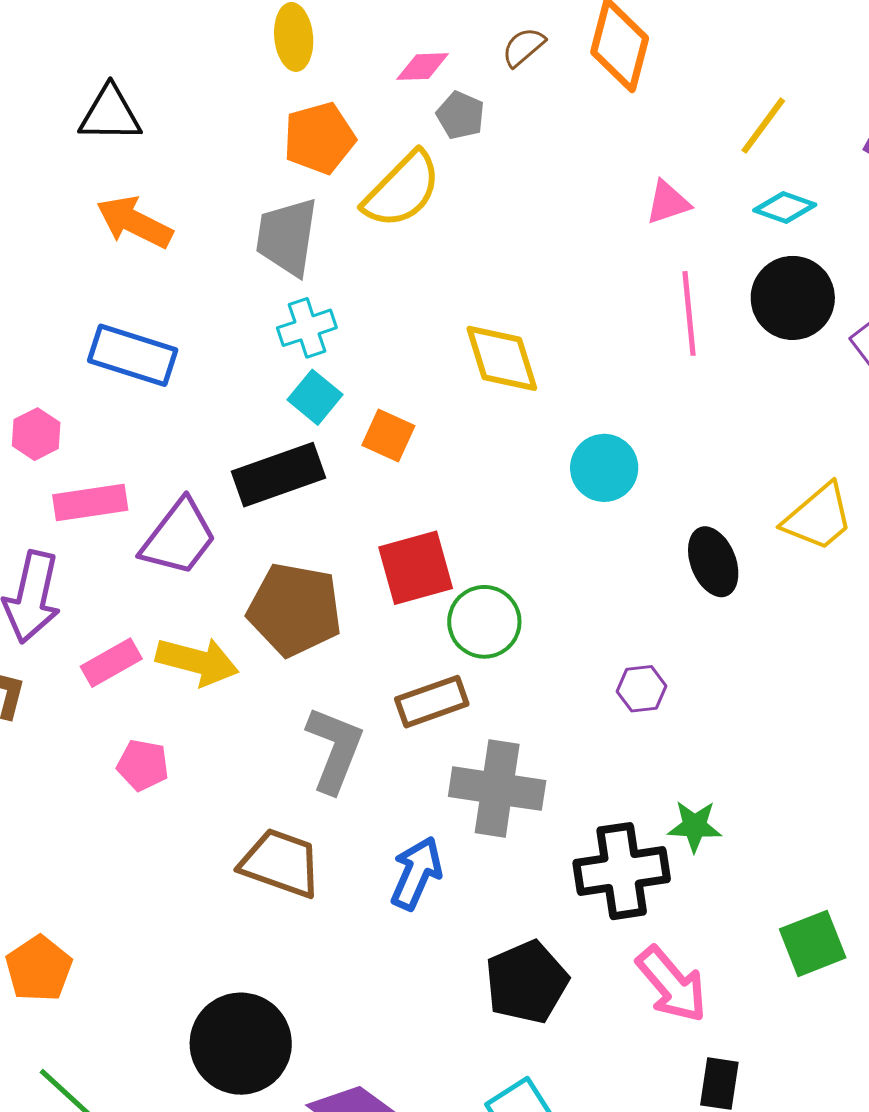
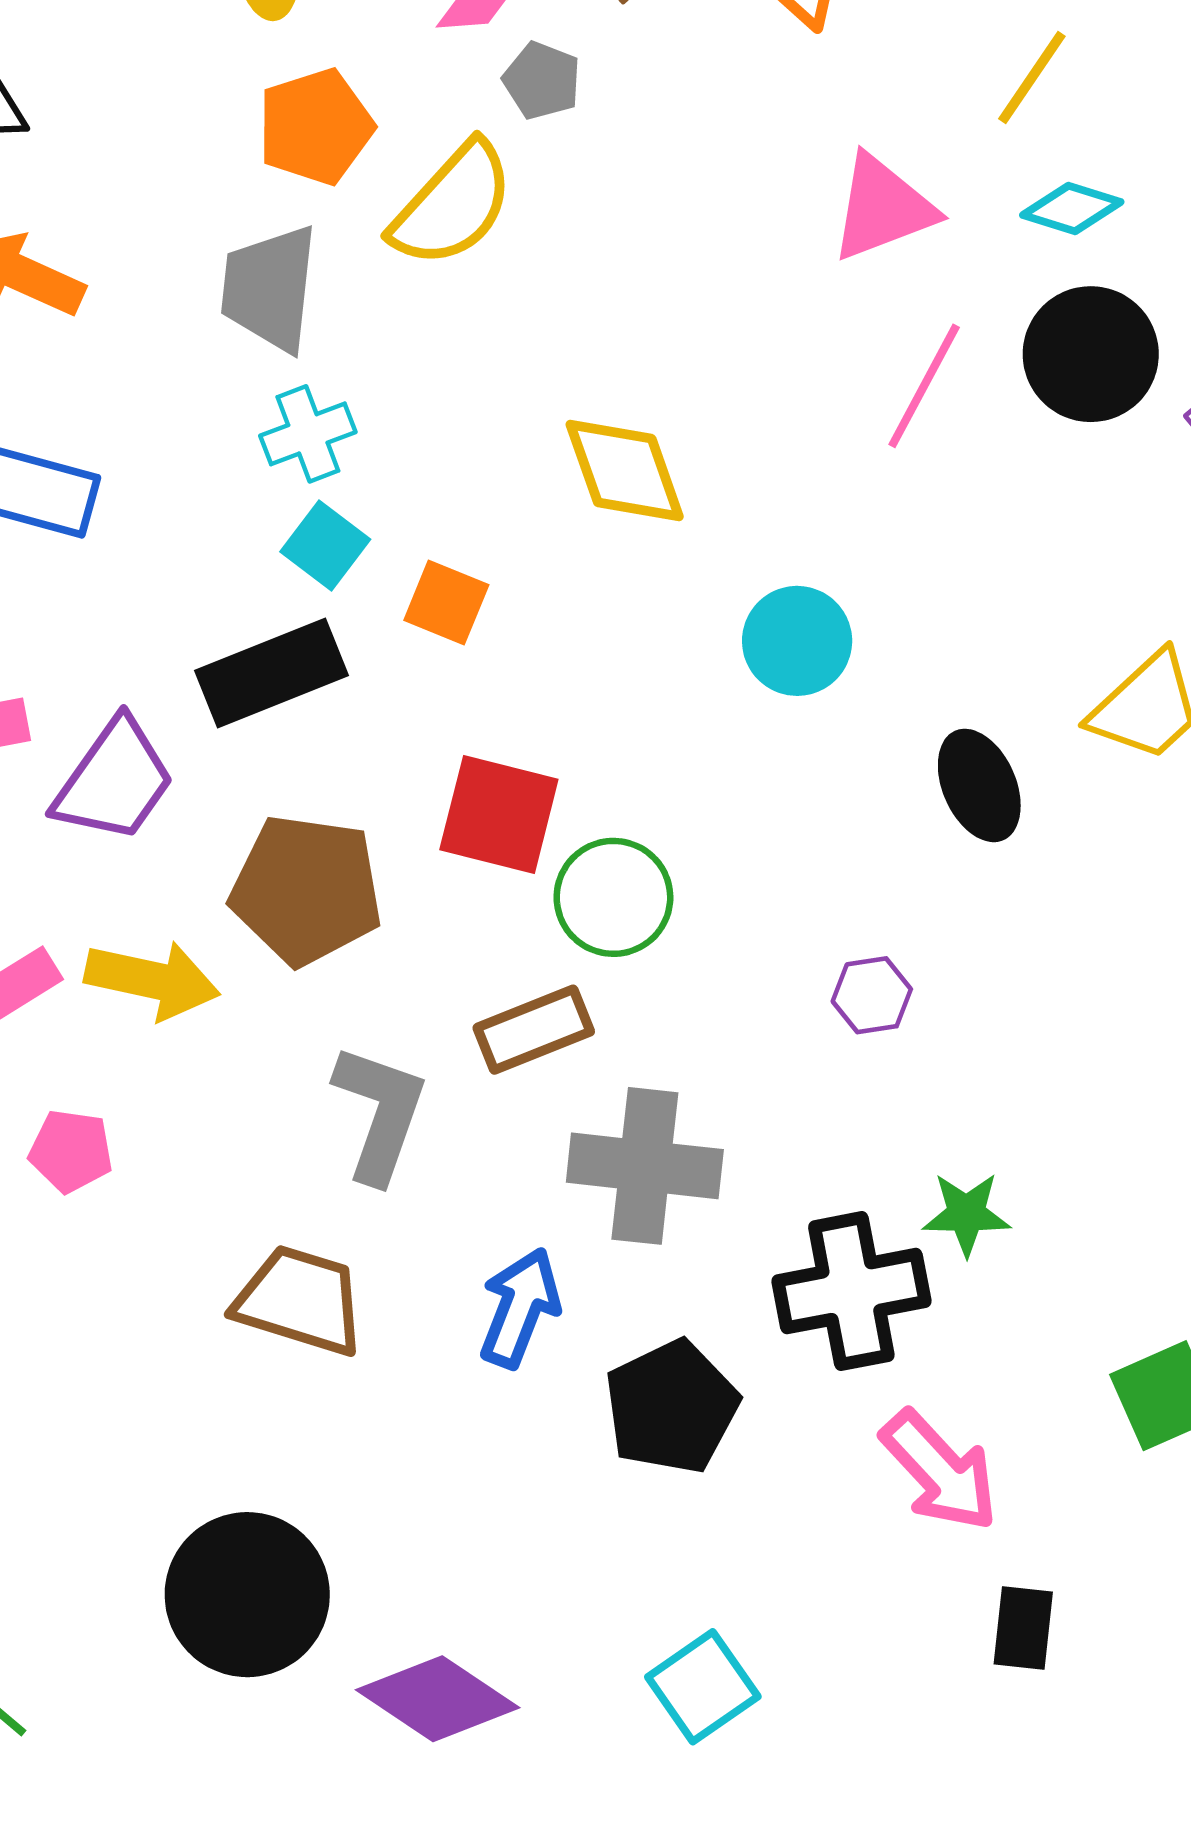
pink triangle: (668, 202) -> (883, 208), size x1.5
pink line: (689, 313) -> (924, 386), turned 36
red square: (416, 568) -> (499, 815), turned 32
black pentagon: (527, 982) -> (672, 1407), moved

